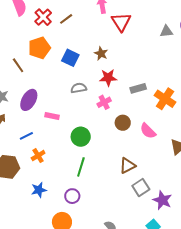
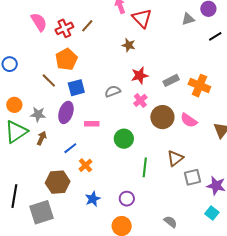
red cross: (43, 17) -> (64, 28), turned 30
brown star: (101, 54) -> (129, 45), moved
blue square: (70, 58) -> (76, 88), moved, turned -30
brown circle: (123, 123) -> (162, 117), size x1.5
green line: (81, 167) -> (145, 167), moved
gray square: (141, 187) -> (193, 177), turned 30

